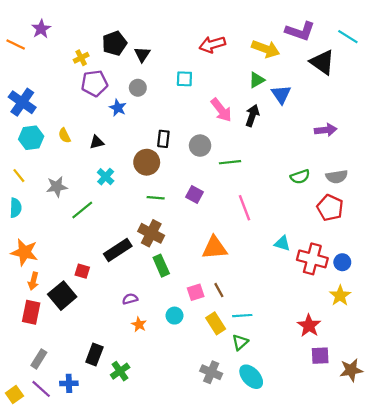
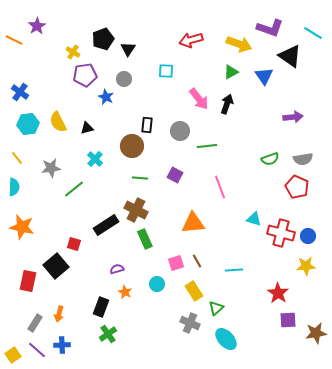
yellow cross: (81, 58) -> (73, 52), turned -32
blue triangle: (281, 94) -> (264, 76), moved
blue cross: (22, 102) -> (20, 92), size x0.7
yellow semicircle: (64, 136) -> (58, 122), size x1.5
orange arrow: (33, 281) -> (59, 314), moved
yellow star: (340, 296) -> (306, 266), turned 30
cyan line: (242, 316) -> (234, 270), moved
black rectangle: (94, 354) -> (101, 307), moved
gray cross: (211, 372) -> (190, 323), moved

